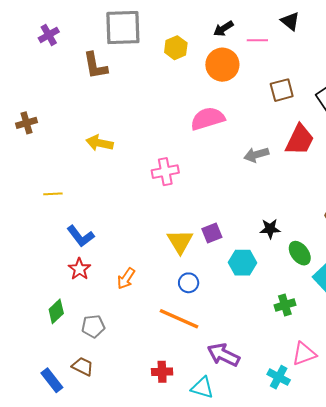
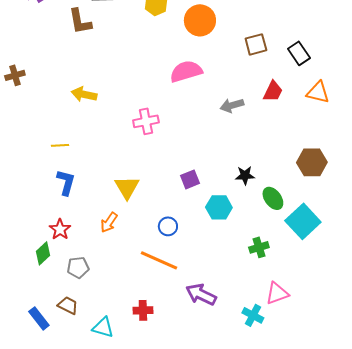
red trapezoid: (300, 140) -> (273, 91), size x0.7
yellow line: (53, 194) -> (60, 145), moved
blue L-shape: (80, 236) -> (66, 182), turned -128
yellow triangle: (180, 241) -> (127, 187), moved
red star: (79, 269) -> (60, 229), moved
cyan triangle: (202, 388) -> (103, 327), moved

